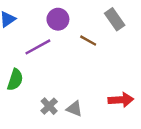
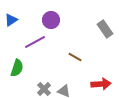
gray rectangle: (115, 19) -> (105, 29), moved
brown line: (88, 41) -> (75, 57), moved

